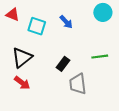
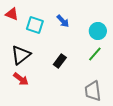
cyan circle: (103, 12) -> (98, 31), moved
green line: (100, 57) -> (95, 54), turned -42
gray trapezoid: (78, 84) -> (93, 91), moved

